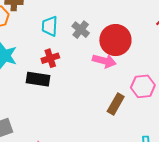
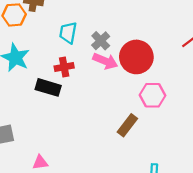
pink arrow: (104, 61) -> (105, 61), moved
pink hexagon: (143, 86) -> (152, 95), moved

